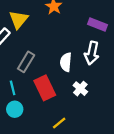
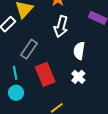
white arrow: (92, 53) -> (61, 27), moved
white semicircle: (66, 62) -> (79, 51), moved

